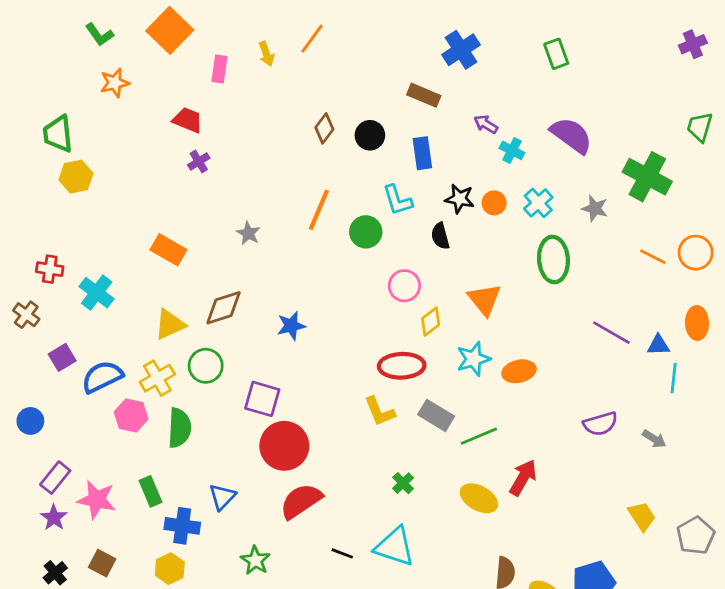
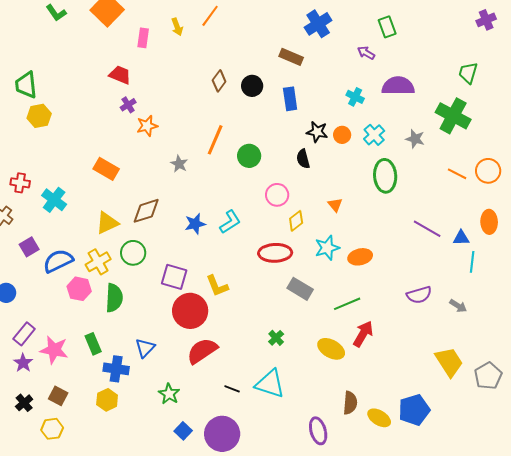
orange star: (115, 83) -> (147, 126), moved
purple arrow: (486, 124) -> (366, 53), moved
green trapezoid: (700, 127) -> (468, 73), moved
purple semicircle: (571, 135) -> (398, 86), turned -36
cyan L-shape: (398, 200) -> (230, 222), moved, turned -105
gray star: (248, 233) -> (179, 164), moved
orange triangle: (484, 300) -> (335, 205), size x0.6
yellow L-shape: (380, 411) -> (217, 286), moved
green line: (479, 436) -> (347, 304), moved
yellow trapezoid: (642, 516) -> (449, 362), size x1.4

